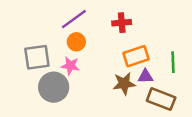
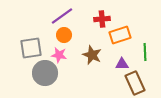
orange rectangle: (136, 56) -> (120, 35), moved
brown star: (124, 84) -> (92, 55), moved, turned 30
brown rectangle: (161, 99) -> (135, 83), turned 45

